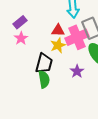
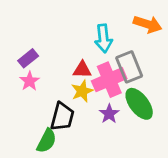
purple star: (77, 71) -> (109, 114), moved
green semicircle: (44, 79) -> (47, 141), moved, turned 36

